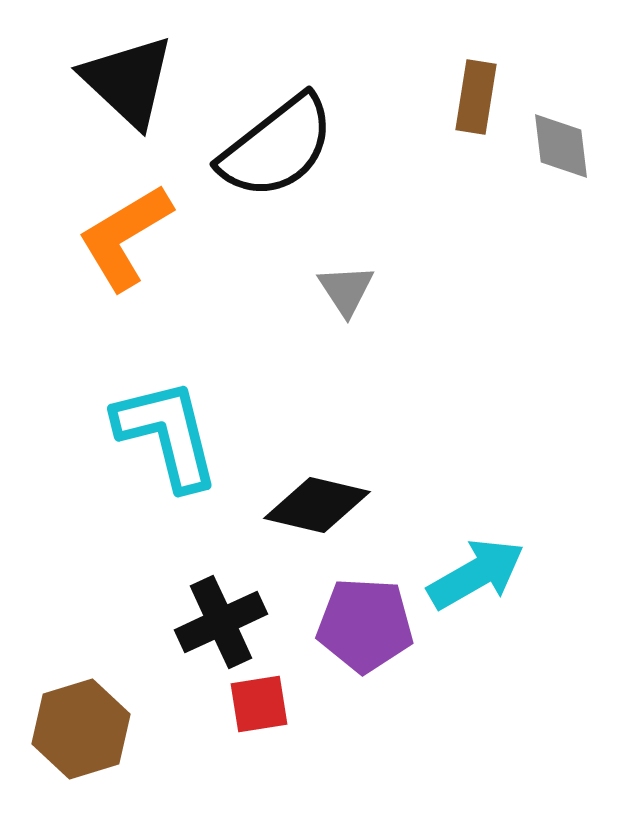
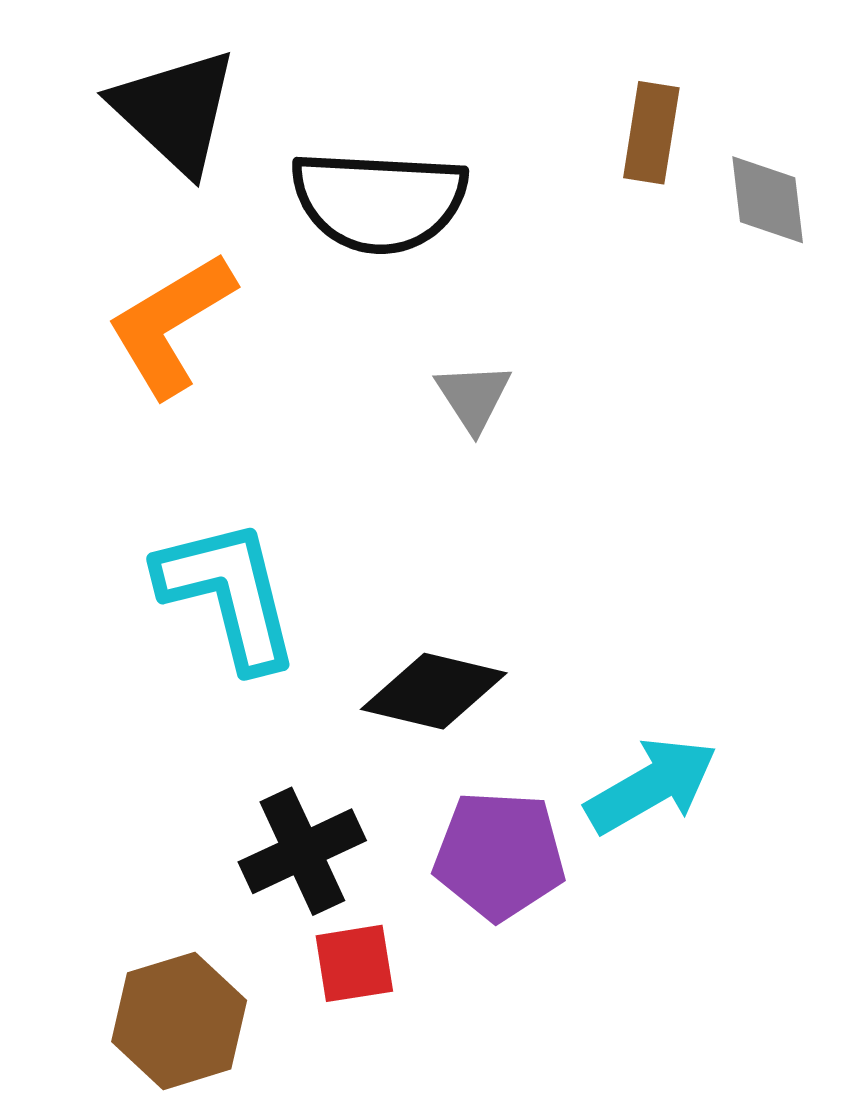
black semicircle: (277, 147) -> (379, 201), turned 41
brown hexagon: (81, 729) -> (179, 1021), moved

